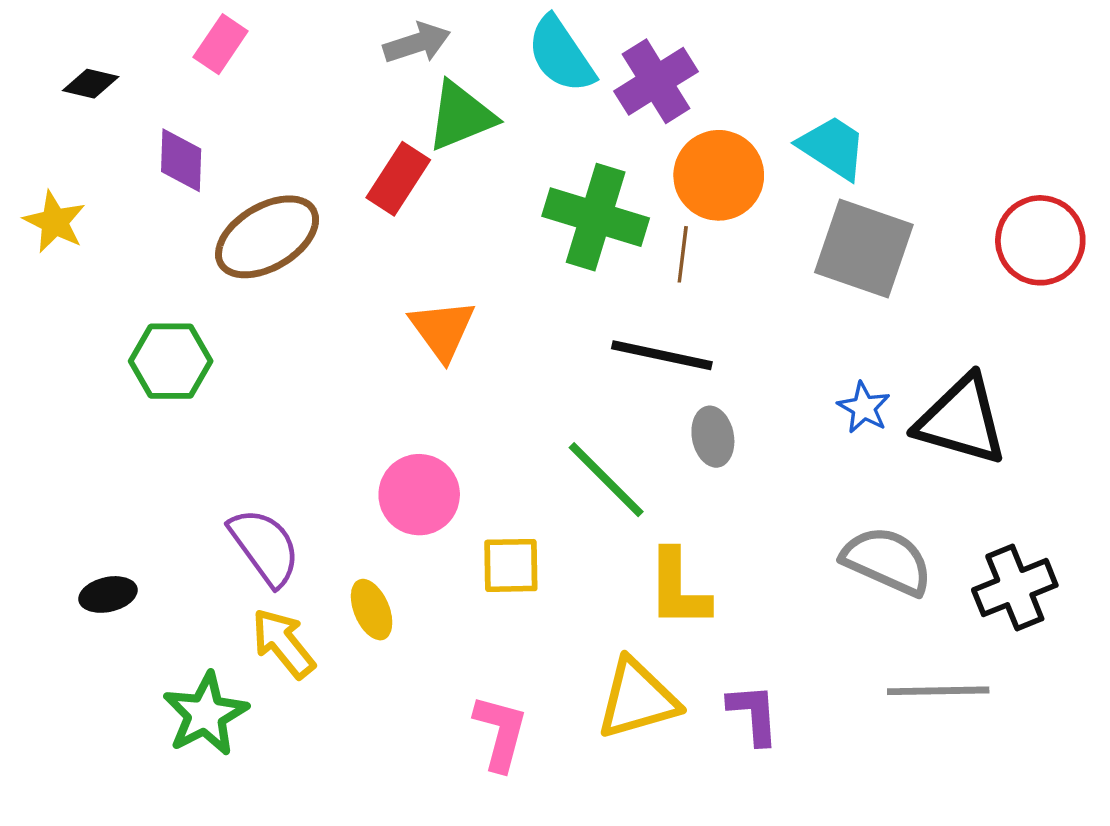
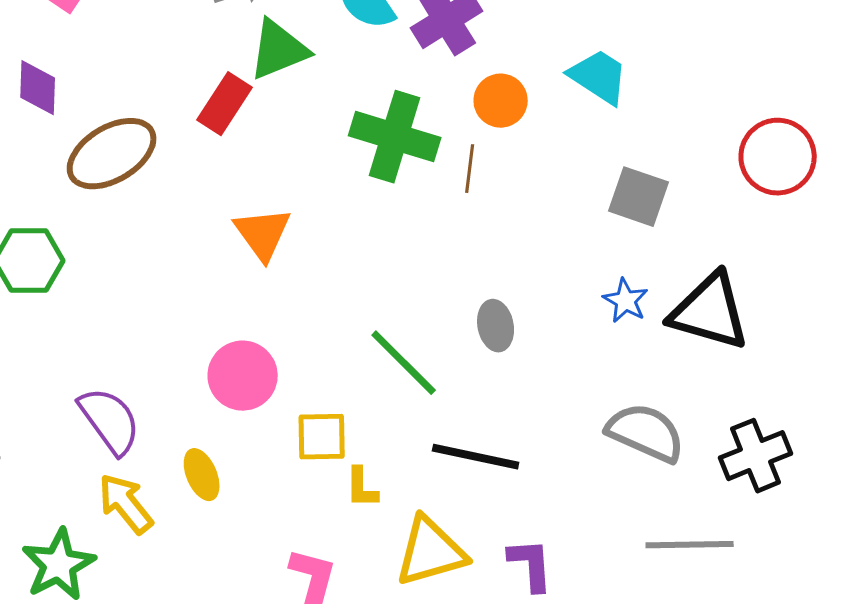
orange circle: (719, 175) -> (501, 101), size x0.7
gray square: (864, 248) -> (639, 197), moved, size x0.7
black line: (662, 355) -> (476, 457), moved
yellow L-shape: (678, 589) -> (362, 488), moved, size x0.6

